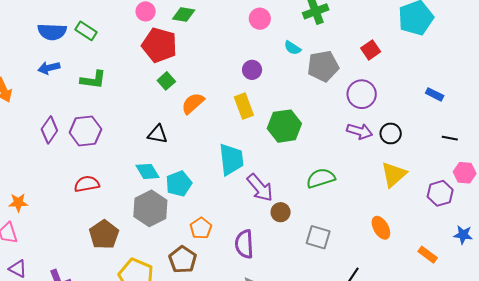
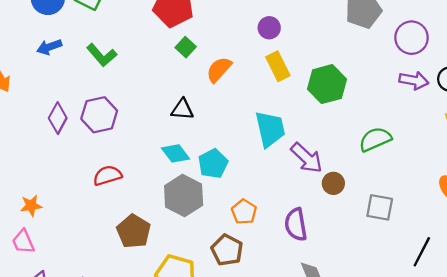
purple circle: (252, 70) -> (269, 28), moved
green L-shape: (93, 80) -> (102, 55), turned 48

